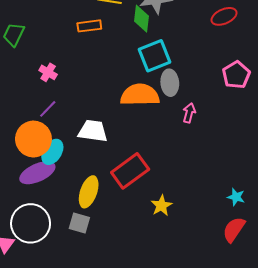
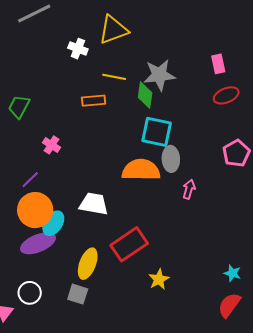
cyan square: (154, 56) -> (157, 132), turned 32
purple line: (48, 109) -> (30, 180), moved
white circle: (31, 223) -> (30, 293), size x0.6

